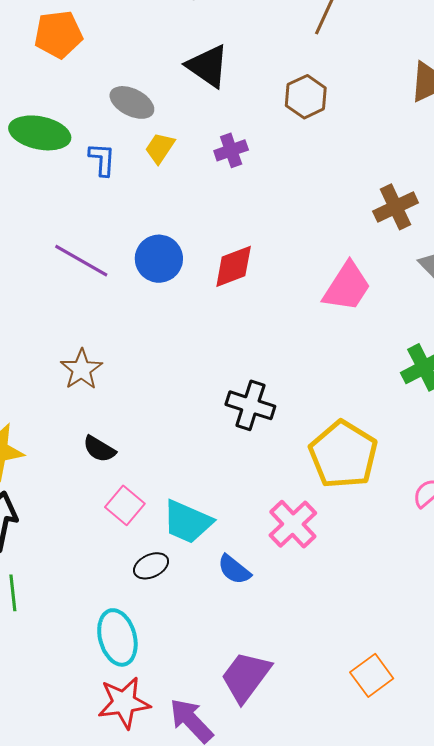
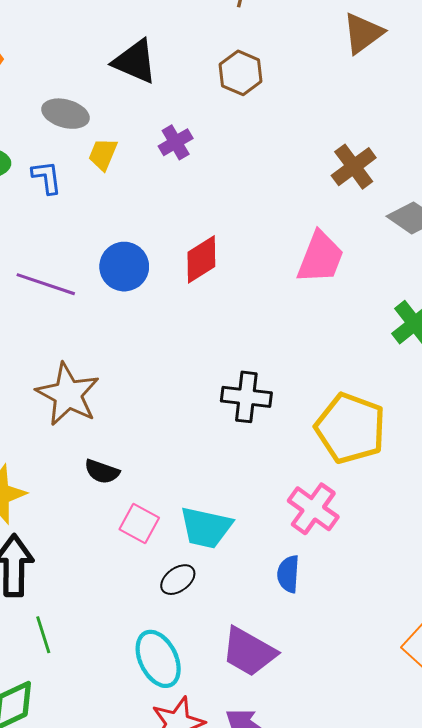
brown star: (81, 369) -> (68, 394), size x1.5
blue semicircle: (234, 570) -> (288, 574), moved, turned 66
purple trapezoid: (246, 677) -> (249, 652), moved, turned -86

